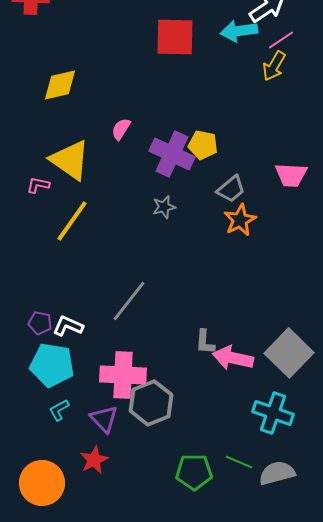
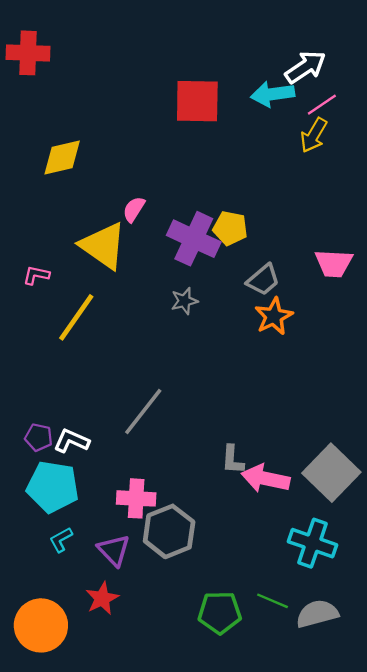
yellow triangle: (70, 160) -> (103, 246), moved
pink cross: (123, 375) -> (136, 498), size x0.7

